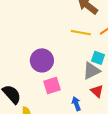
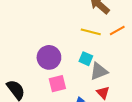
cyan square: (98, 58) -> (86, 59), moved

